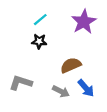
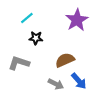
cyan line: (40, 20) -> (27, 18), moved
gray L-shape: (21, 83) -> (19, 63), moved

